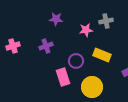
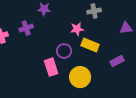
pink star: (86, 30) -> (77, 29), moved
purple cross: (46, 46) -> (26, 28), moved

